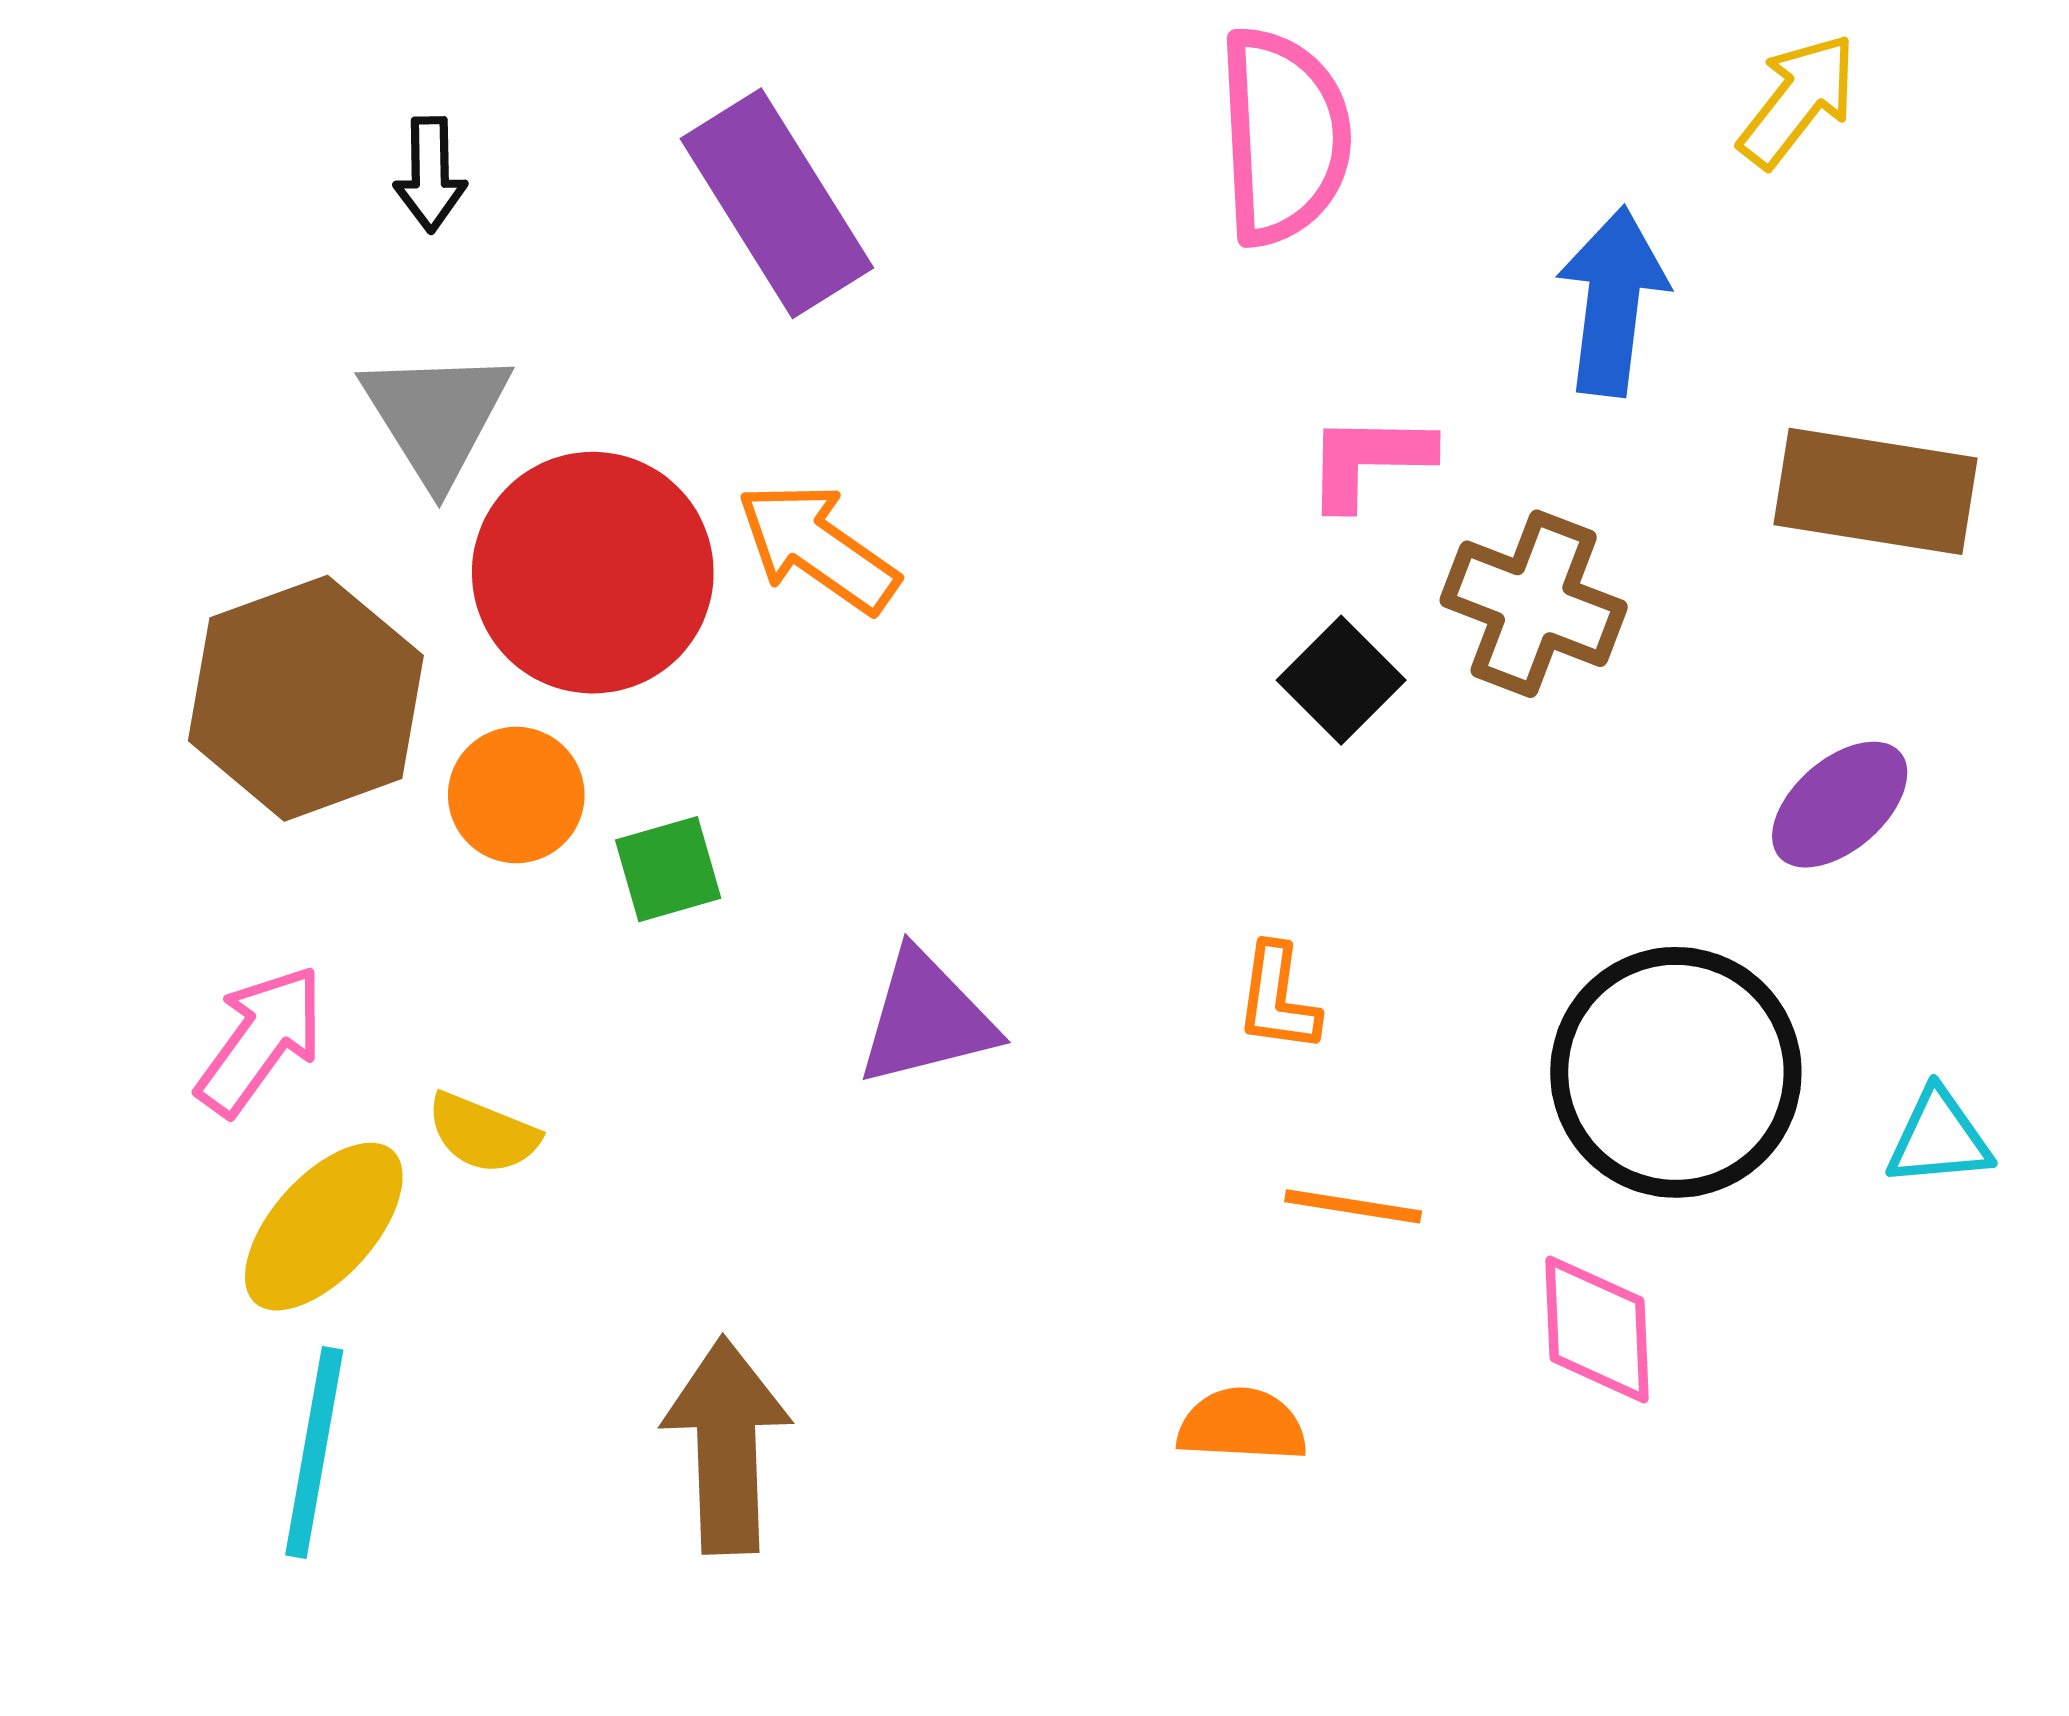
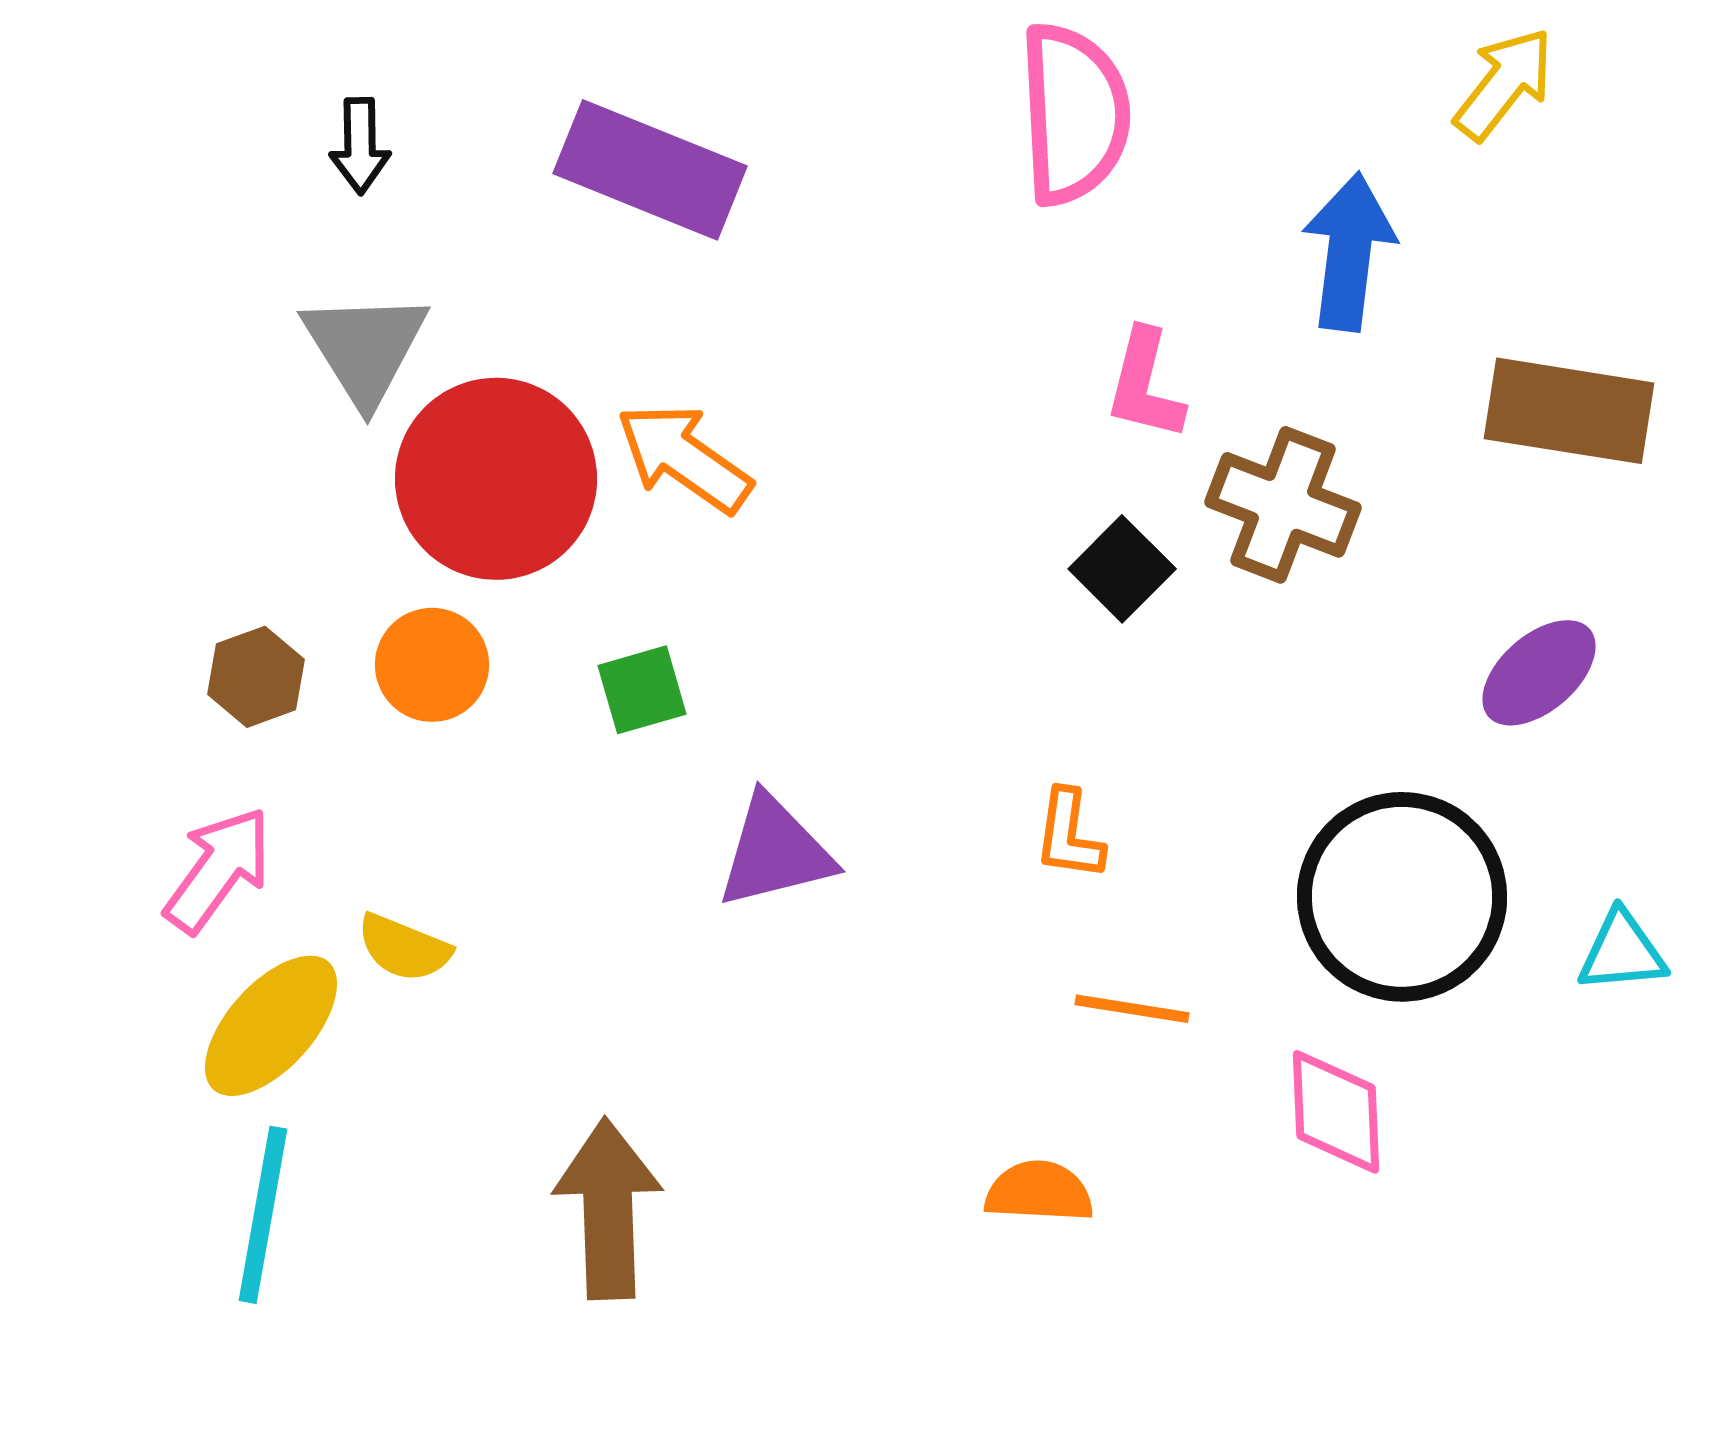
purple rectangle: (777, 203) -> (650, 170), turned -36
pink L-shape: (1369, 460) -> (1145, 385), turned -77
brown hexagon: (306, 698) -> (256, 677), moved, size x0.5
green square: (668, 869) -> (642, 690), moved

